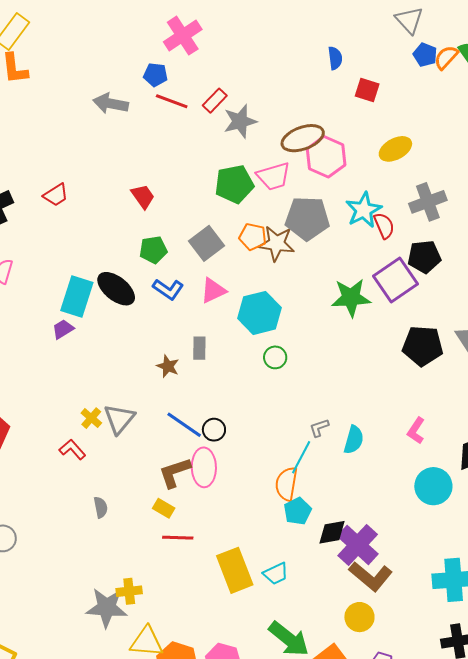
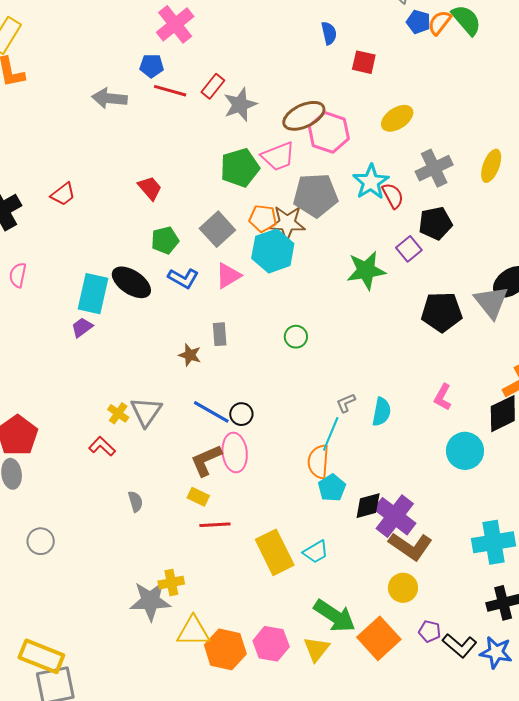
purple square: (396, 280) -> (409, 249), size x0.6
cyan hexagon: (259, 313) -> (273, 251), moved

